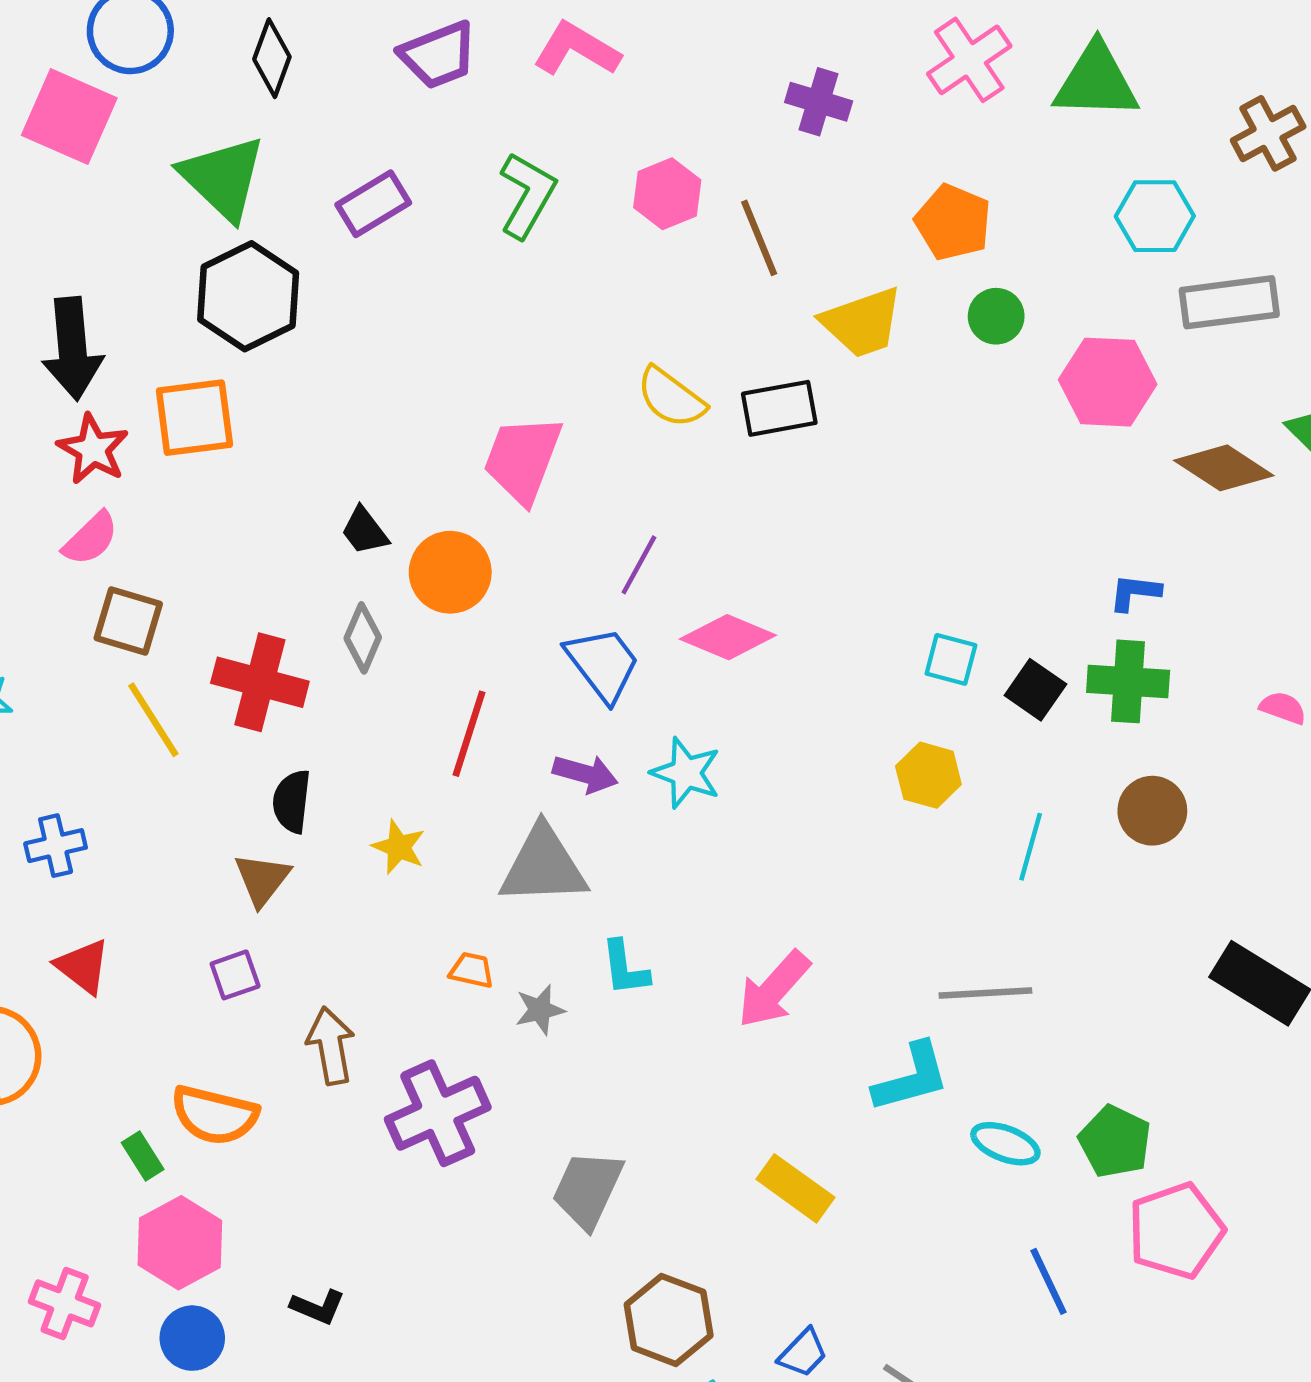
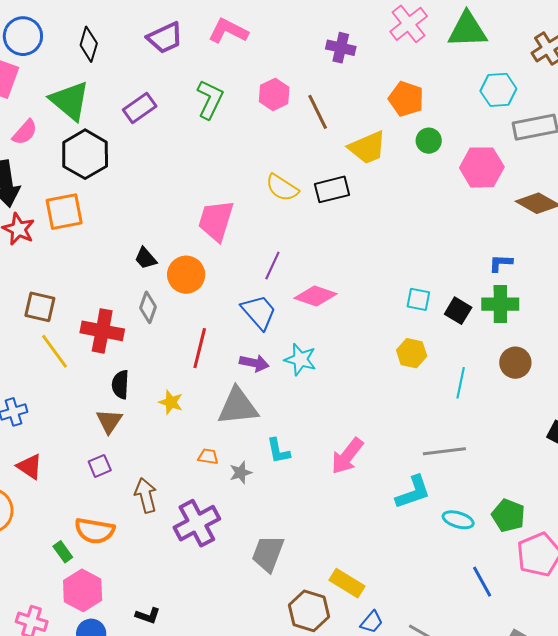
pink semicircle: (91, 539) -> (25, 132), moved
yellow rectangle: (795, 1188) -> (347, 583), moved

